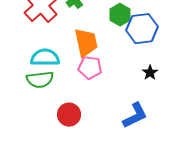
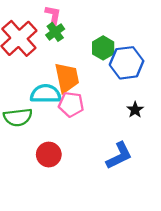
cyan semicircle: (45, 58) -> (46, 94), moved

